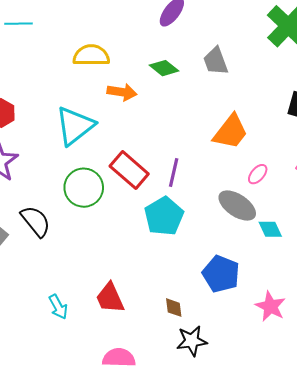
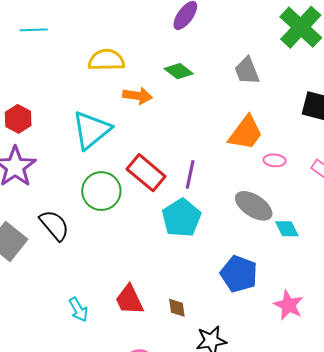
gray trapezoid: (216, 61) -> (247, 71), moved
pink ellipse: (258, 174) -> (275, 160), moved, turned 55
brown diamond: (174, 308) -> (177, 308), moved

